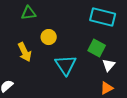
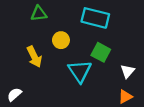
cyan rectangle: (103, 17) -> (95, 18), moved
green square: (97, 48) -> (101, 52), moved

